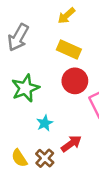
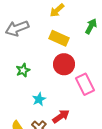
gray arrow: (18, 37) -> (17, 28), turned 40
green star: (25, 88) -> (23, 70), size x0.6

